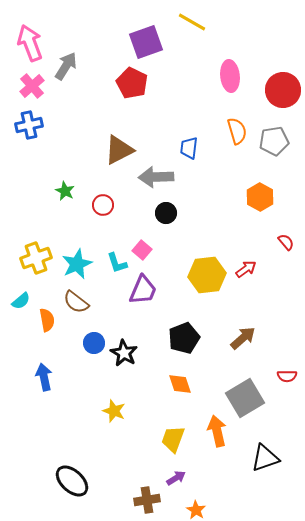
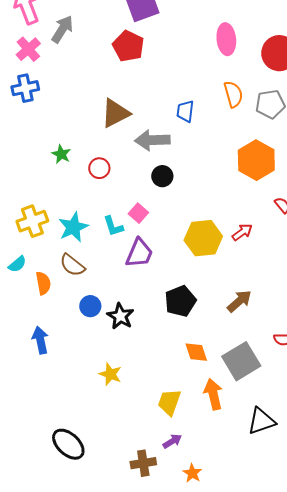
orange hexagon: (260, 197) -> (256, 160), size x1.4
orange diamond: (180, 384) -> (196, 352), moved

